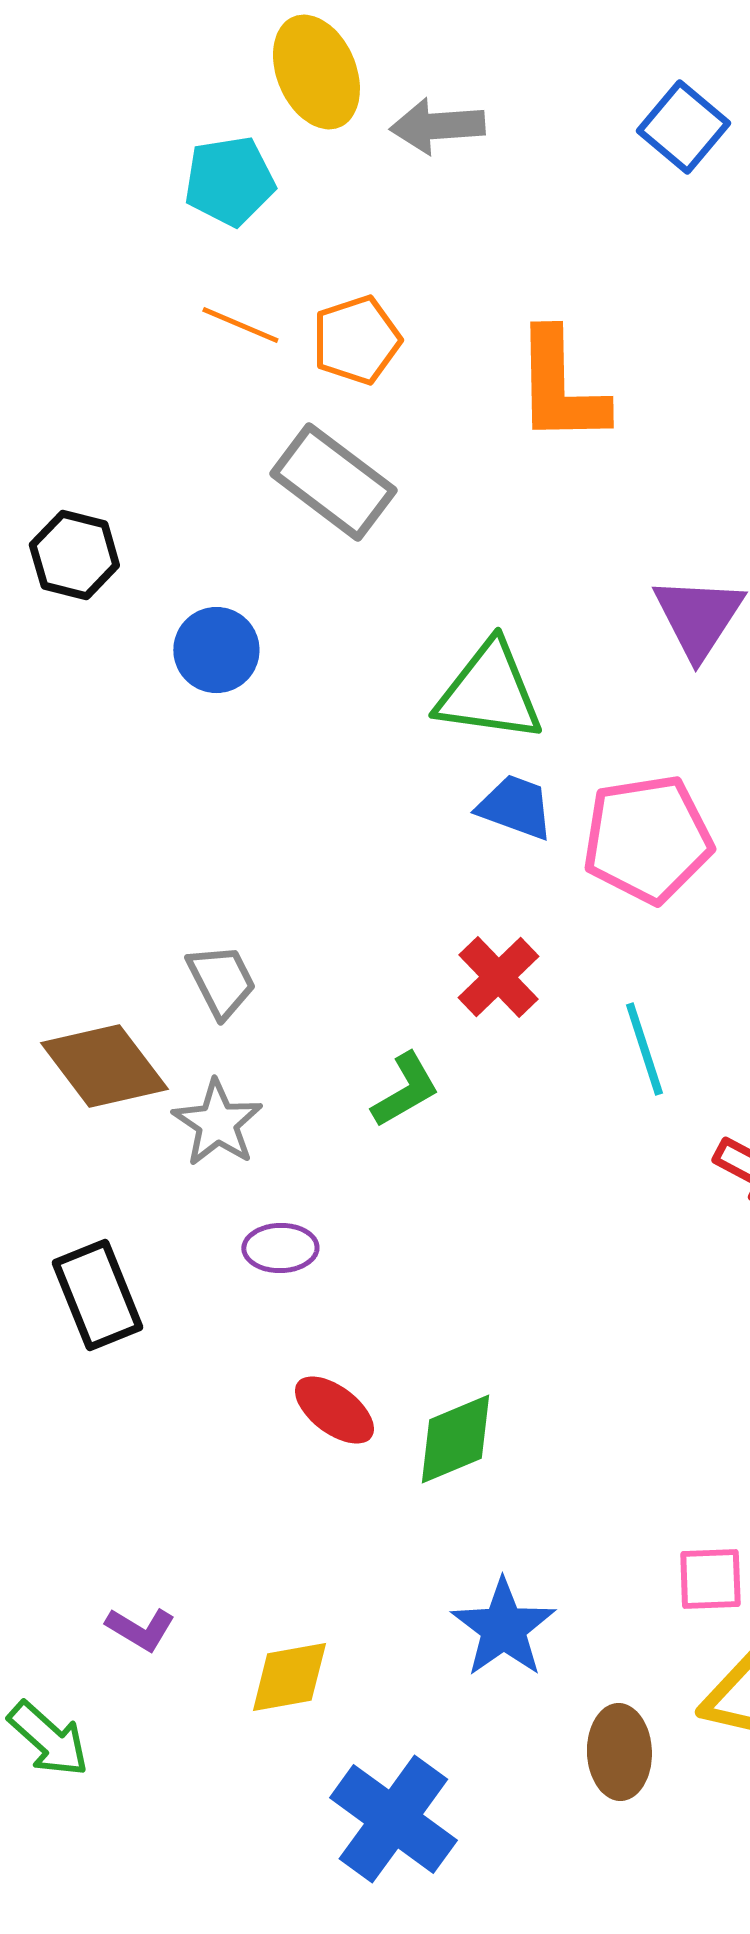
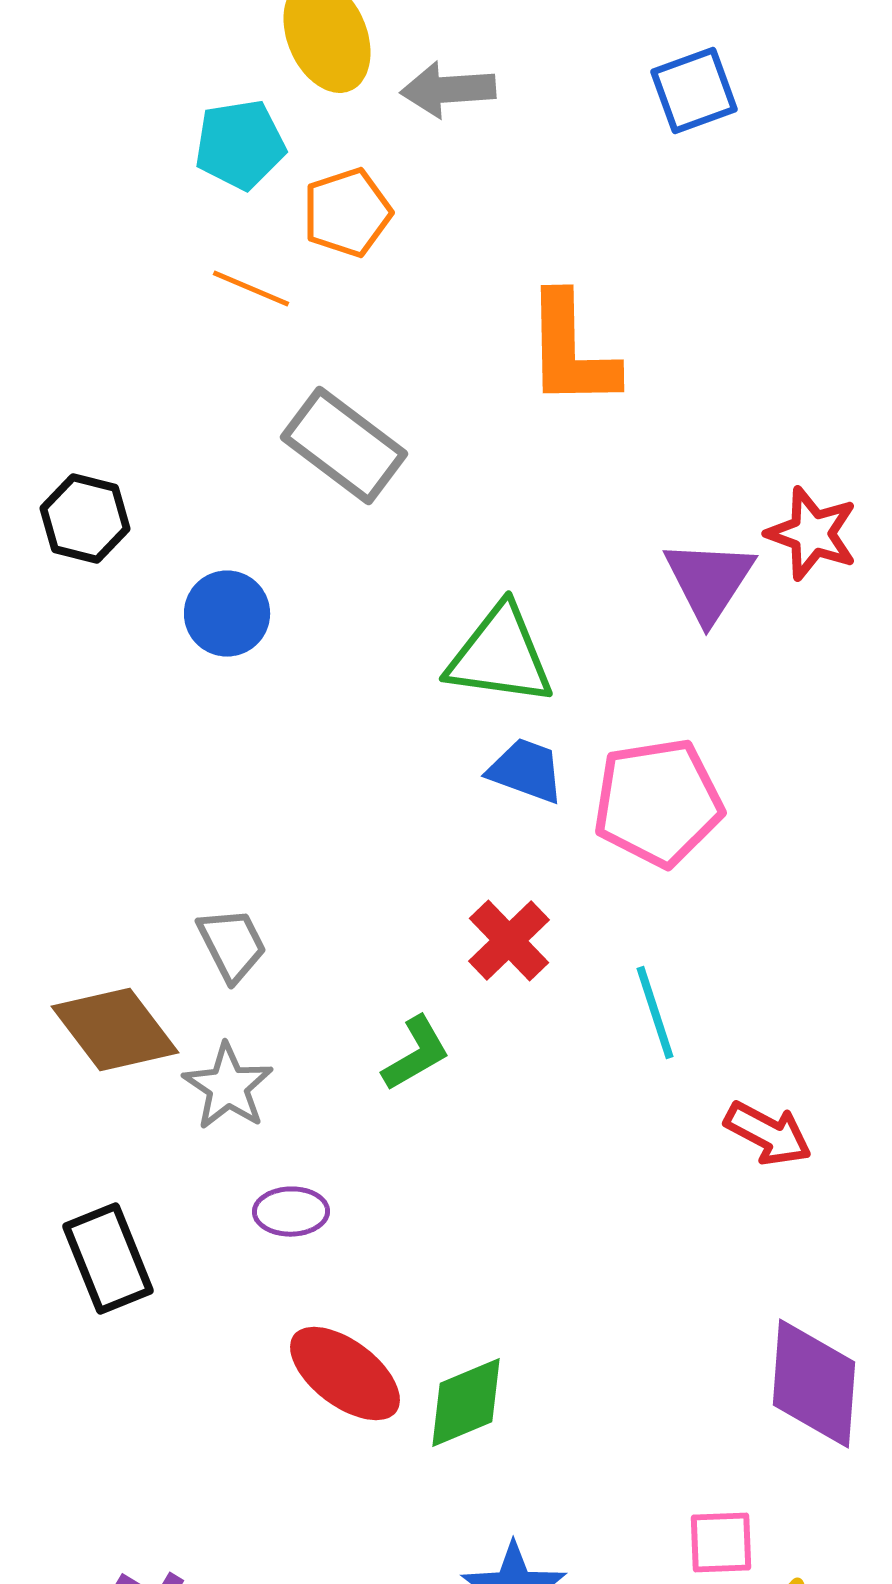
blue square: (683, 127) -> (694, 91), turned 30
orange pentagon: (356, 340) -> (347, 213), moved
red ellipse: (334, 1410) -> (345, 1374), size x1.4

